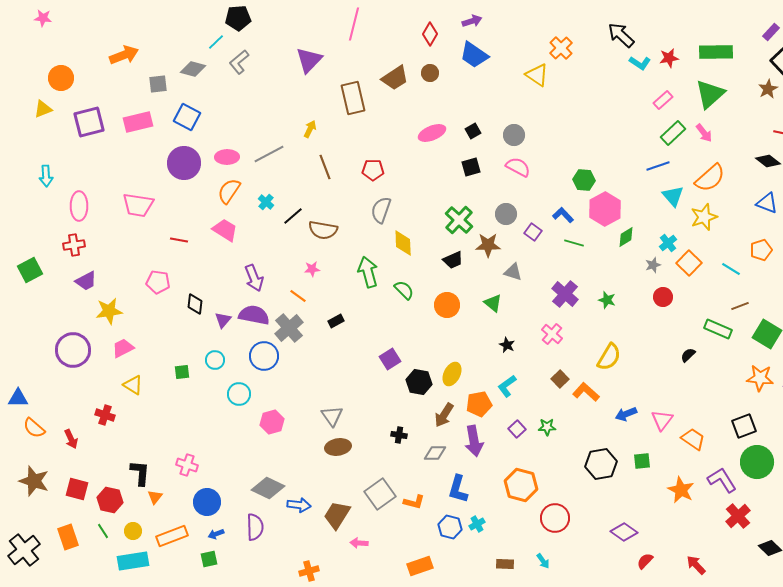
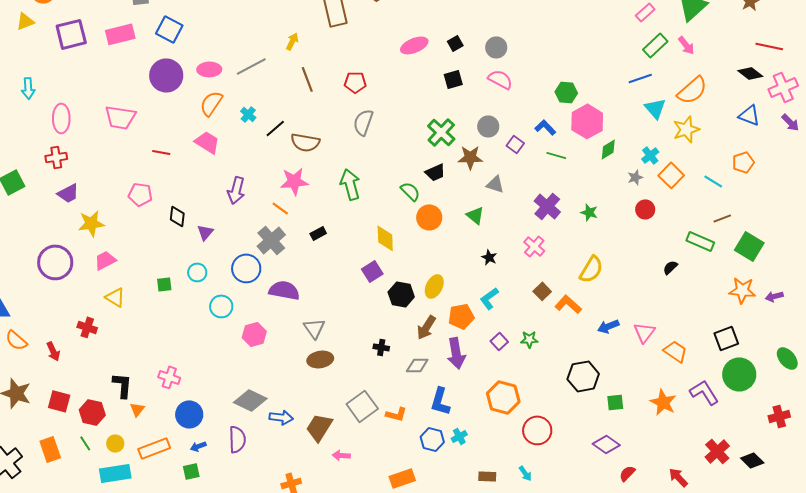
yellow diamond: (403, 243) -> (385, 238), moved
pink star: (312, 269) -> (294, 181), size x1.8
purple arrow: (254, 278) -> (236, 190), turned 36
green semicircle: (404, 290) -> (410, 191), moved
purple semicircle: (254, 315) -> (284, 290), moved
green square: (642, 461) -> (615, 402), moved
red cross: (738, 516) -> (717, 451), moved

